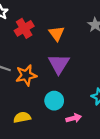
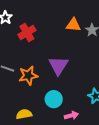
orange triangle: (57, 33) -> (73, 25), moved, turned -49

